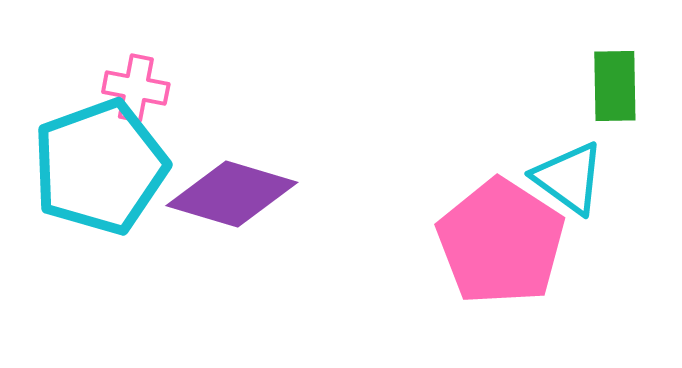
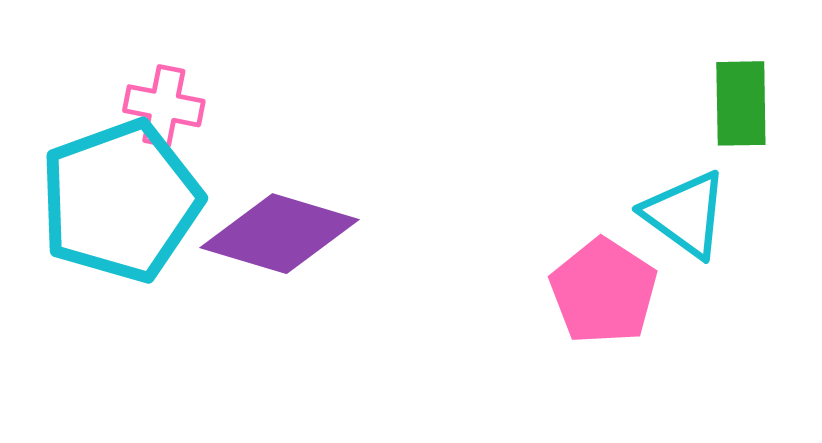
pink pentagon: (501, 242) -> (604, 291), size x0.7

